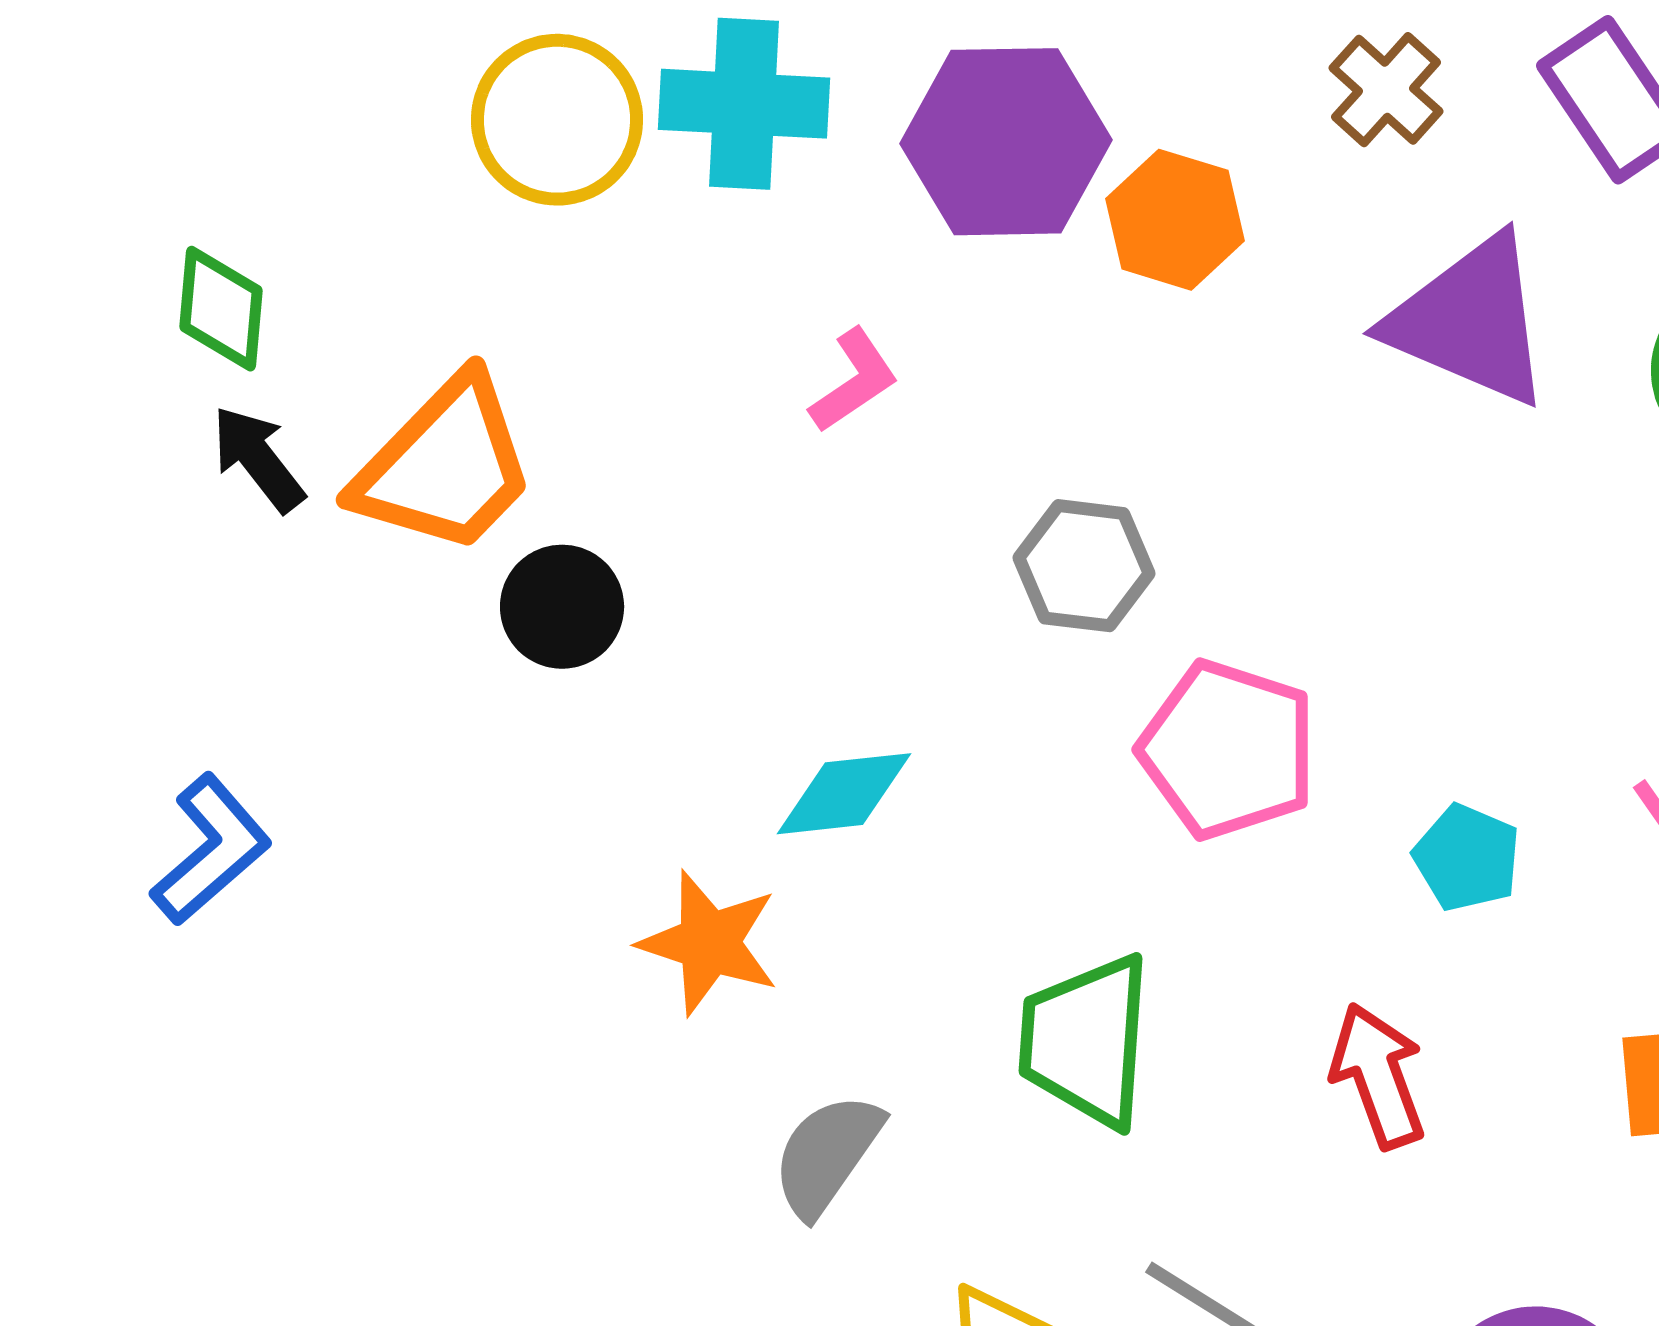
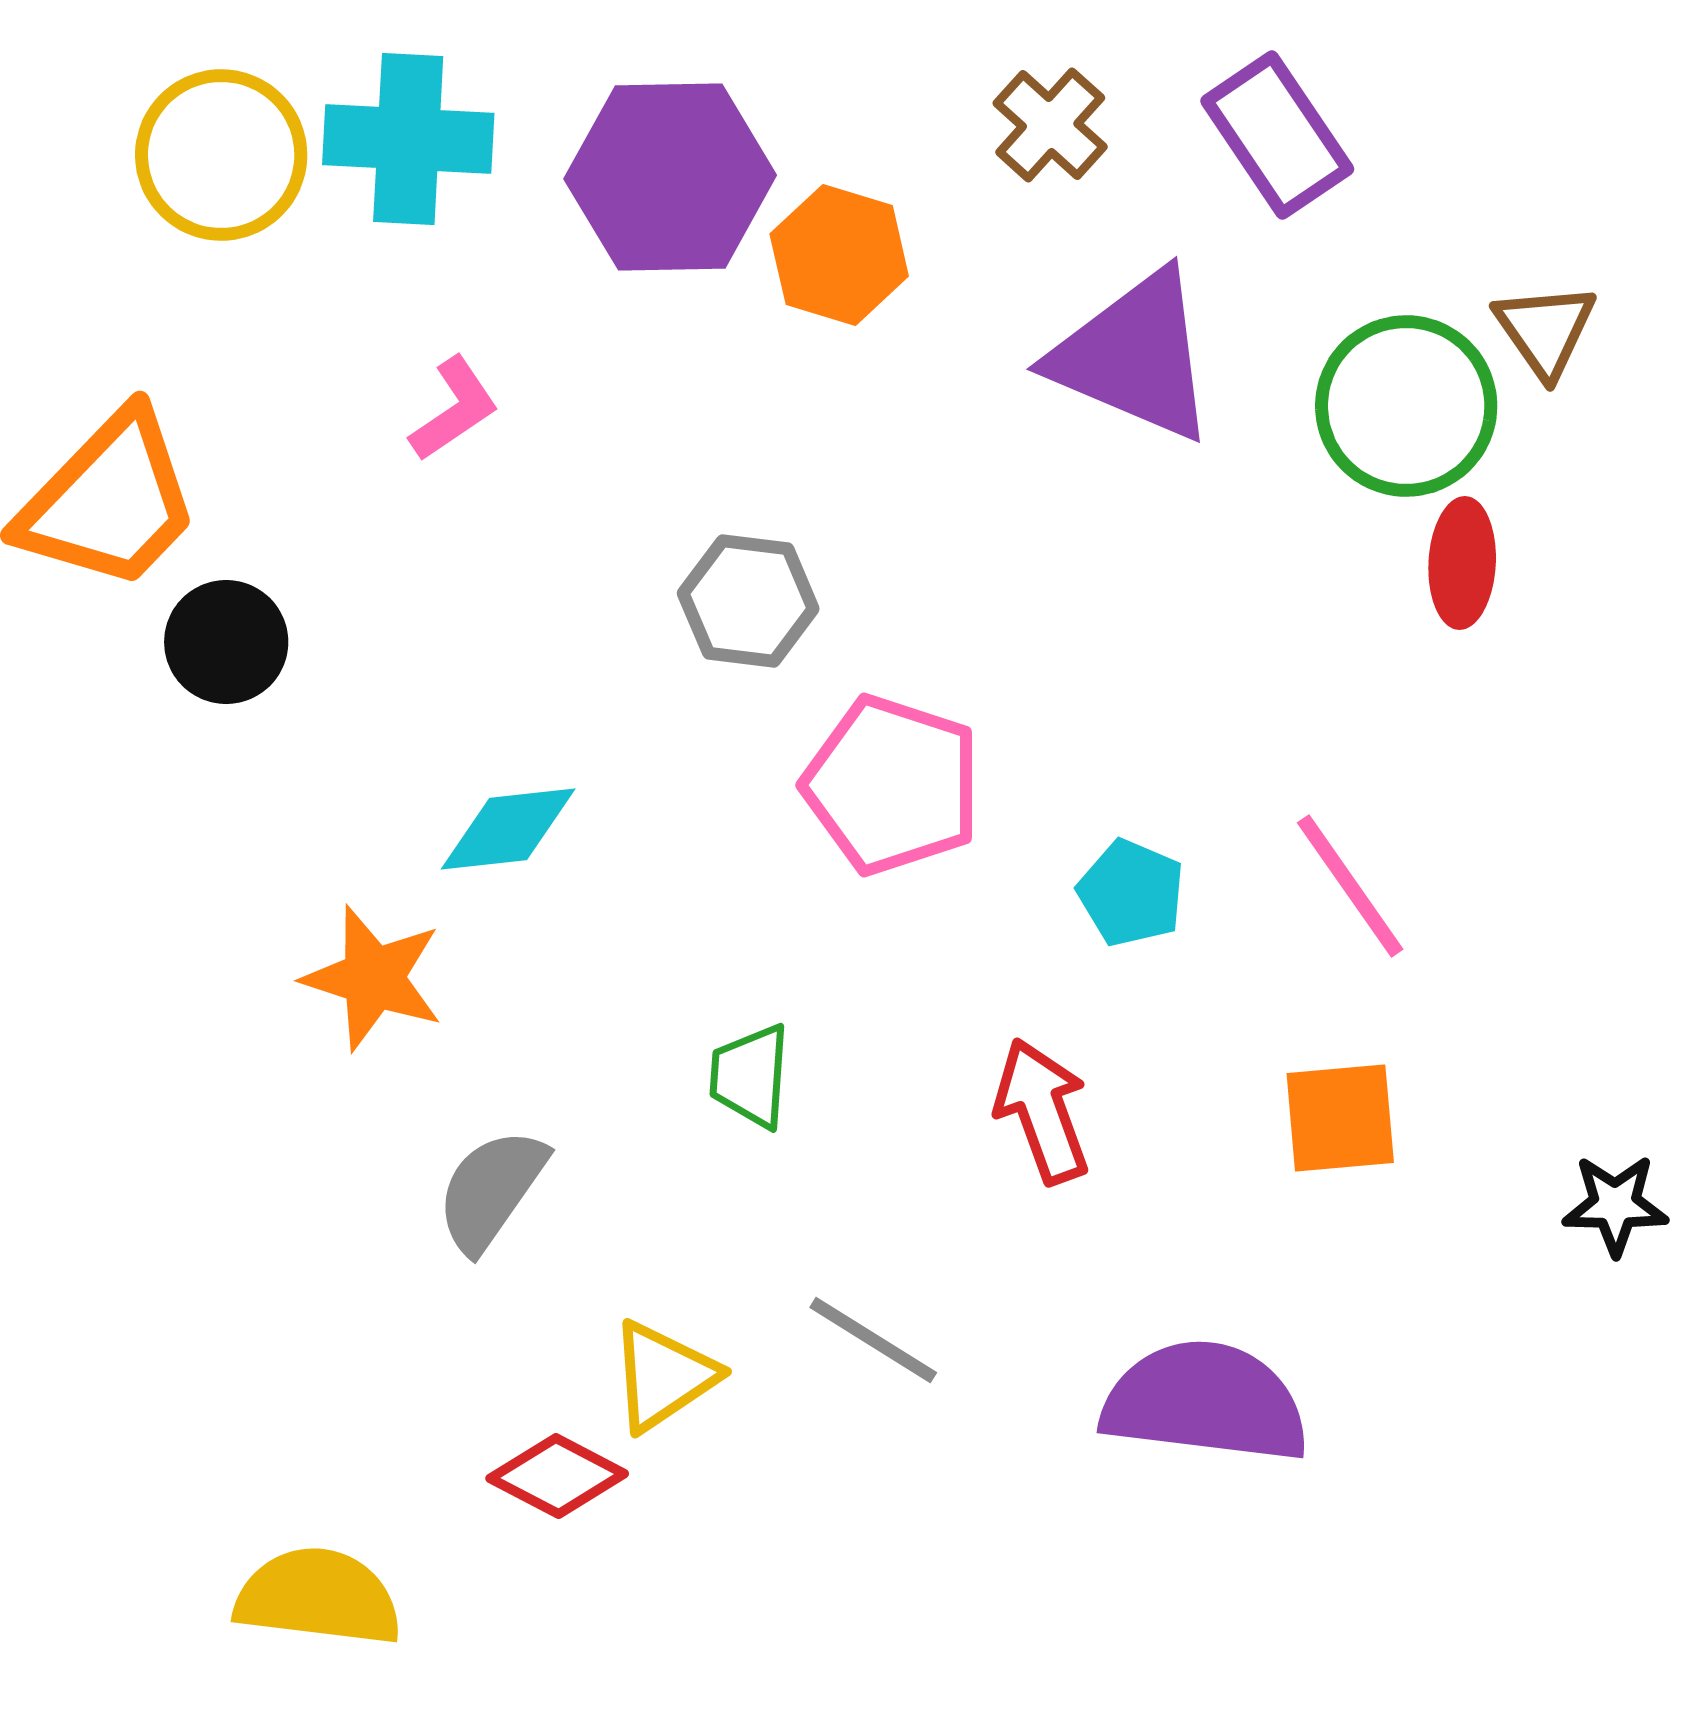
pink L-shape: (854, 381) -> (454, 409), moved
green trapezoid: (1086, 1041) -> (750, 1076), size x0.6

